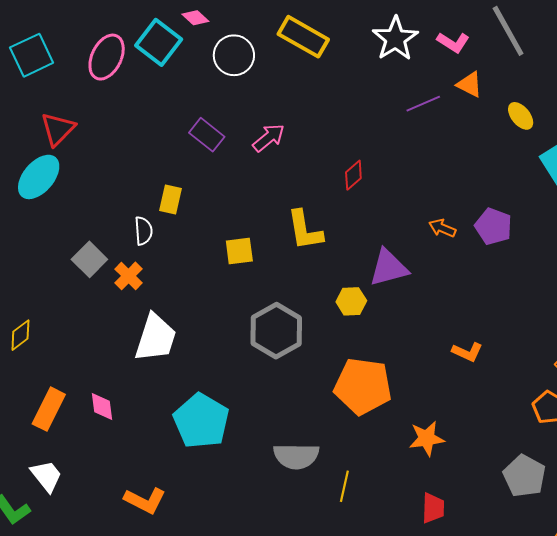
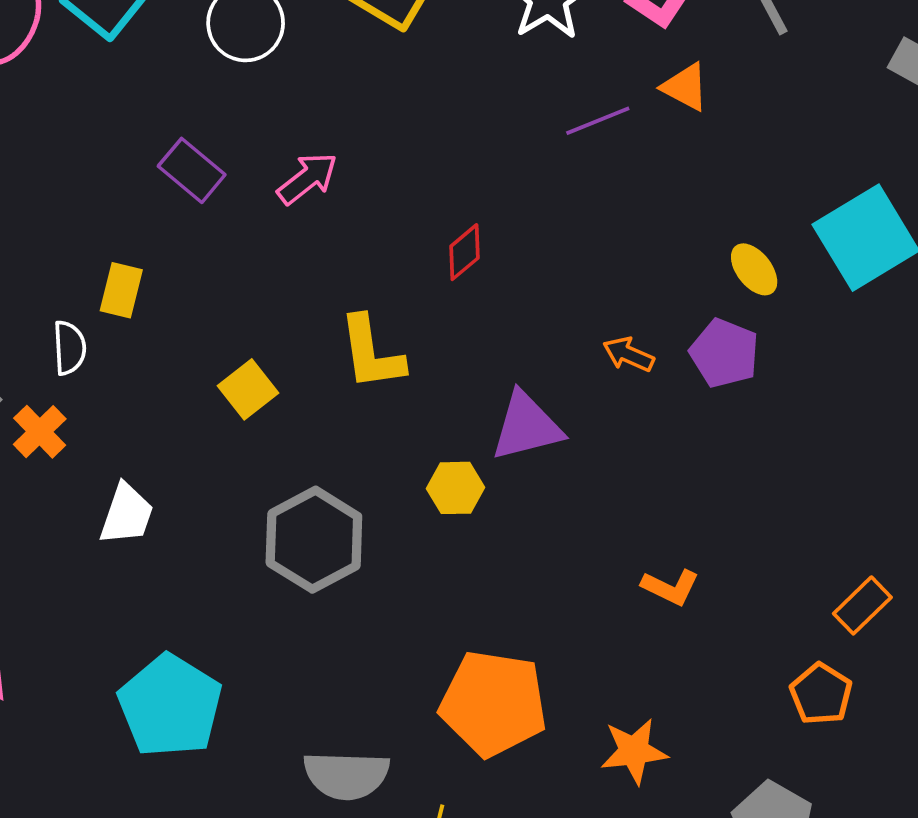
yellow ellipse: (521, 116) -> (754, 269), moved
yellow square: (239, 251) -> (248, 389), turned -32
white trapezoid: (156, 338) -> (126, 514), moved, size x0.7
orange pentagon: (363, 386) -> (493, 703), moved
orange star: (427, 439) -> (634, 751), moved

